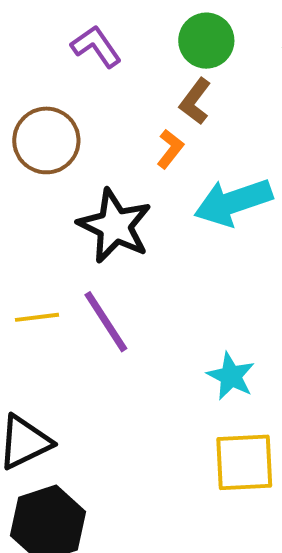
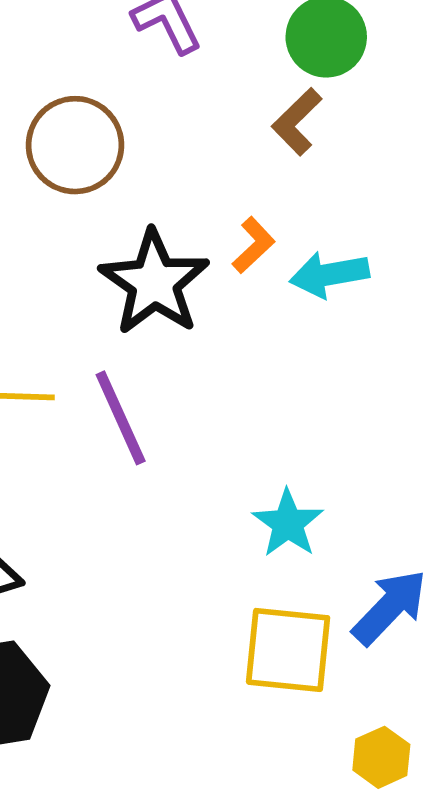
orange L-shape: (170, 149) -> (253, 245), moved
cyan arrow: (233, 202) -> (329, 274), size x0.7

